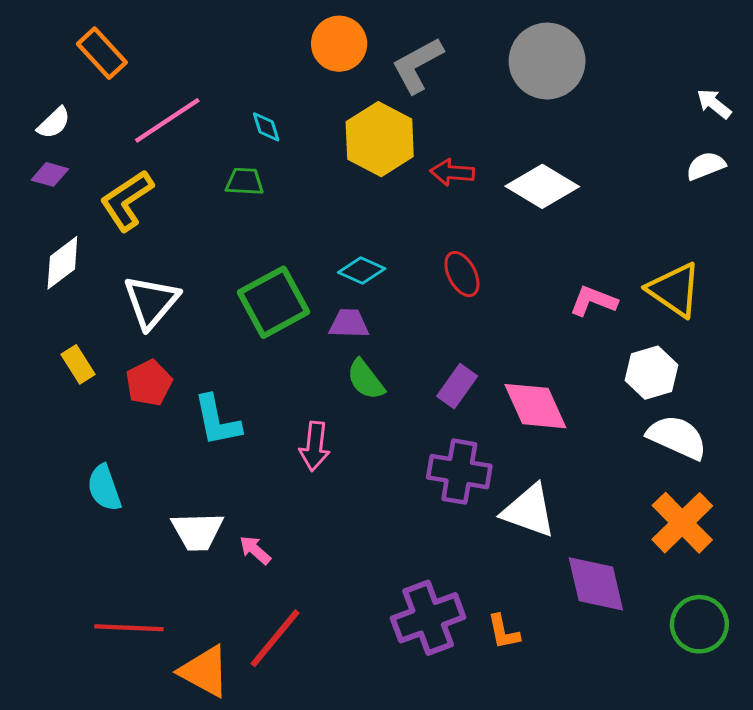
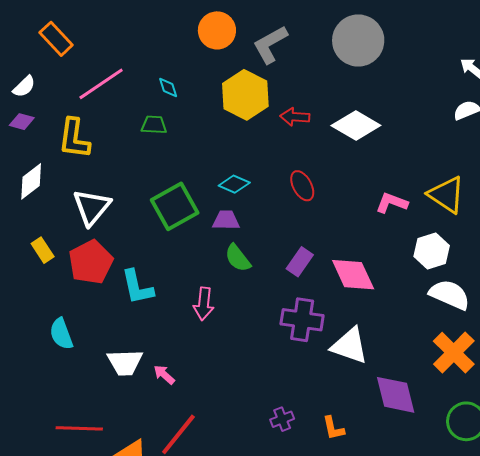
yellow L-shape: (127, 200) -> (74, 138), turned -48
red pentagon: (149, 383) -> (91, 262), size x1.4
purple cross: (428, 618) -> (282, 419), size x0.5

